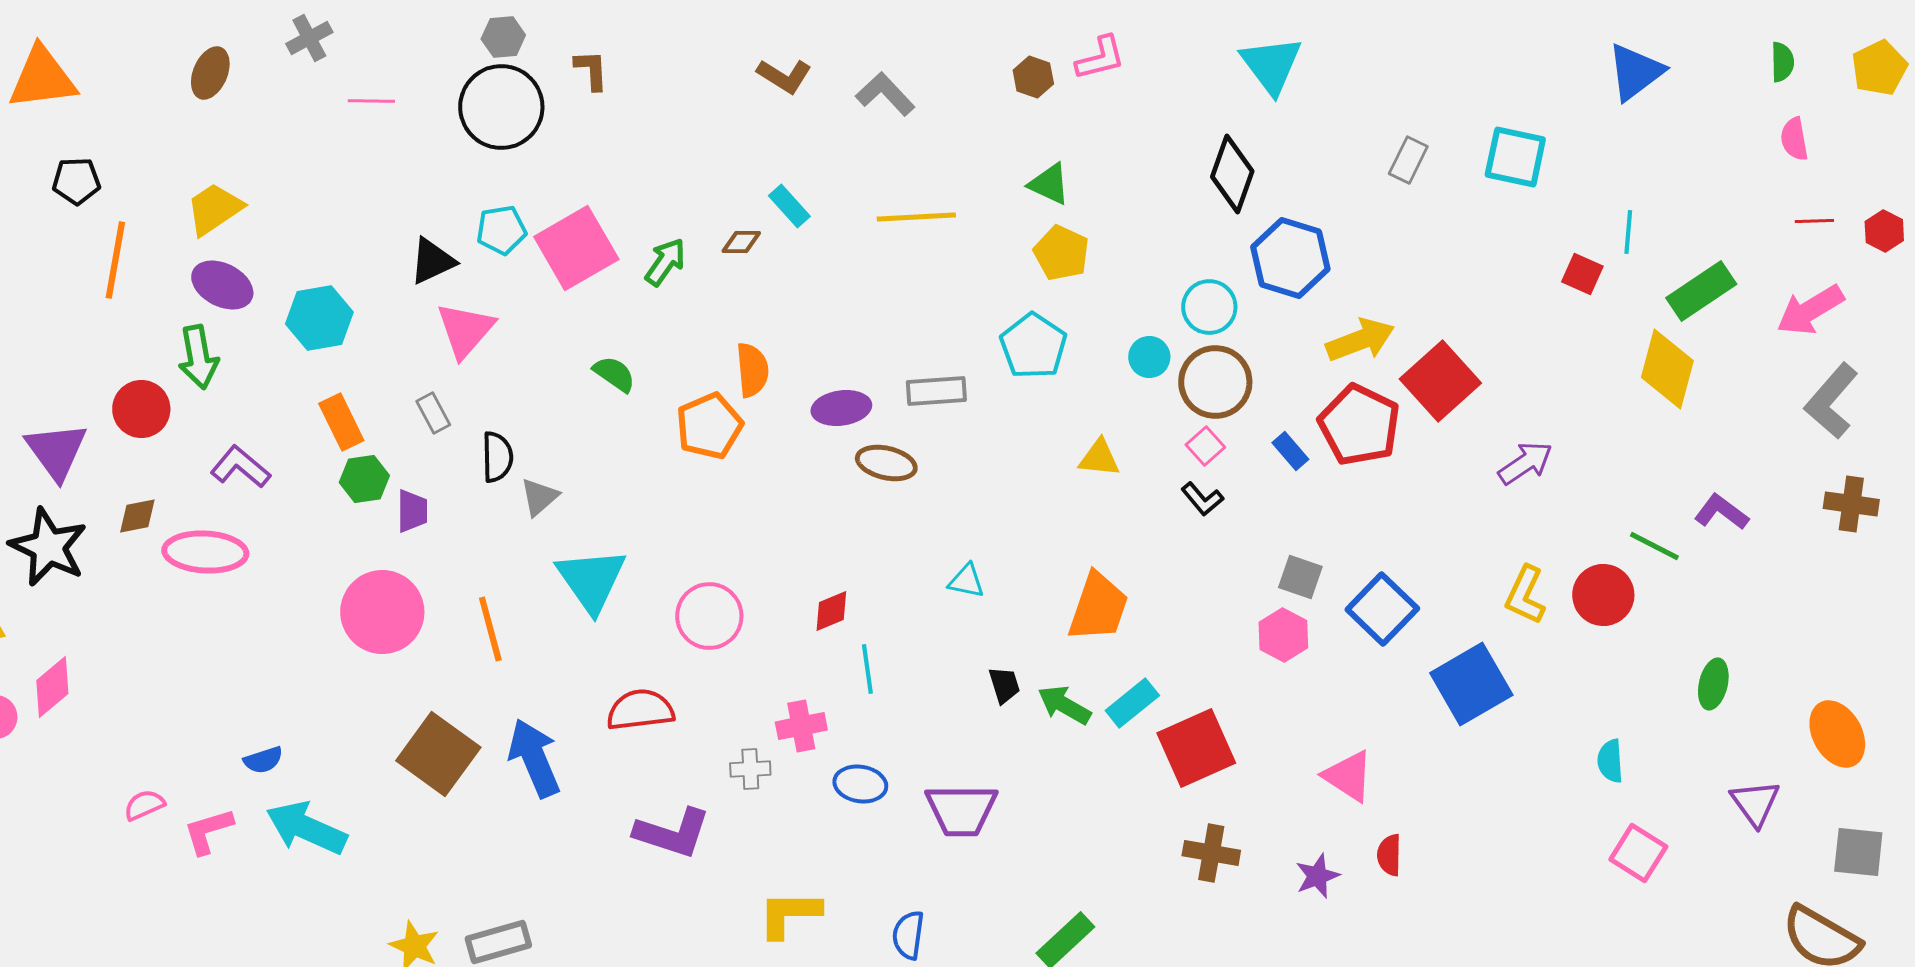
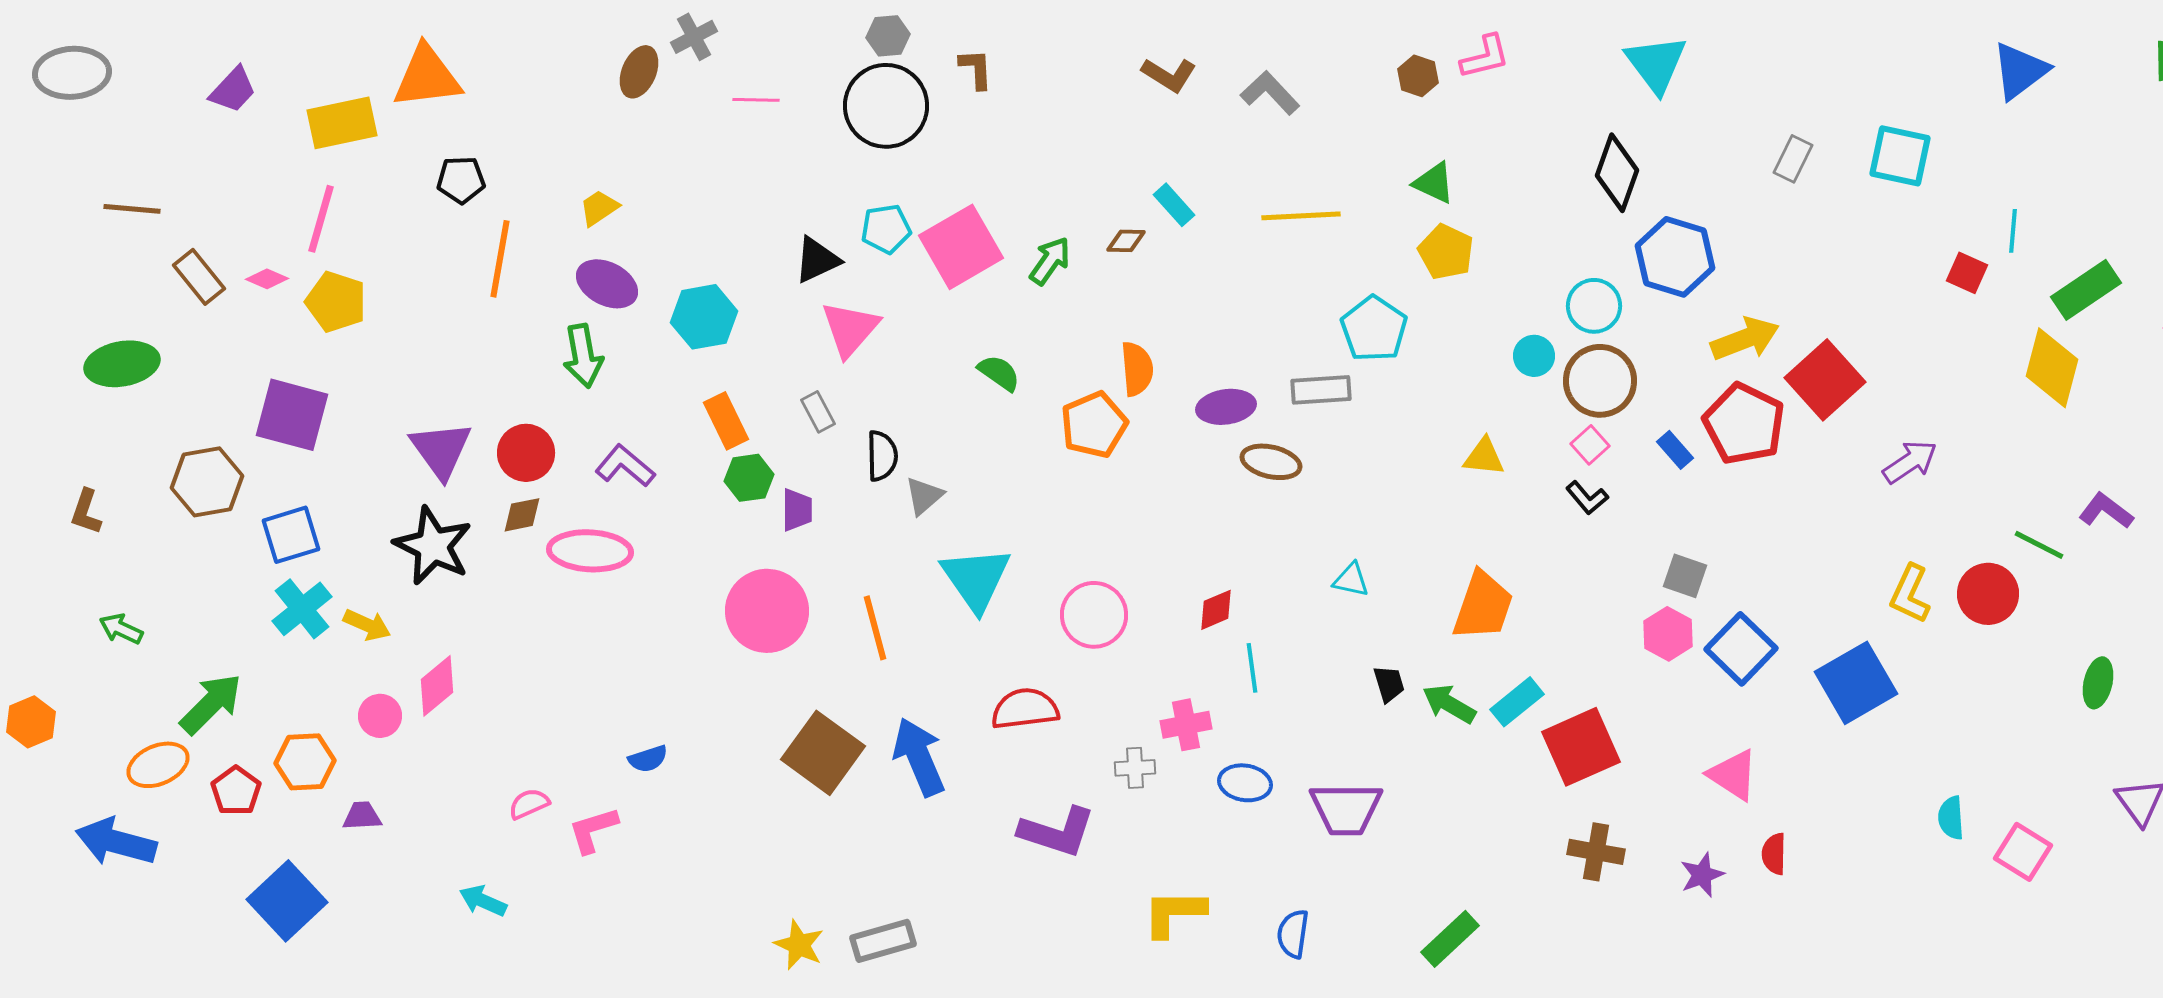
brown ellipse: (210, 73) -> (639, 72), moved
yellow trapezoid: (214, 209) -> (599, 208), size x0.7
cyan pentagon: (1033, 346) -> (1374, 329), moved
red circle: (141, 409) -> (526, 453), moved
blue square: (1382, 609) -> (1741, 649), moved
cyan semicircle: (1610, 761) -> (1951, 818), moved
cyan arrow: (306, 828) -> (483, 901), moved, size x0.6

